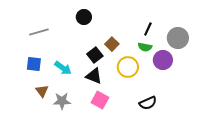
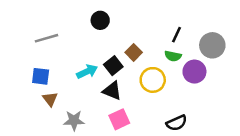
cyan arrow: (63, 68) -> (87, 72), moved, turned -60
brown triangle: (42, 91) -> (50, 99), moved
pink square: (100, 100) -> (119, 119), turned 36

